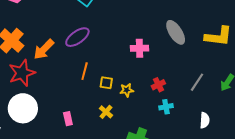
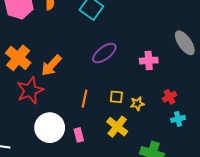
purple ellipse: (77, 37) -> (104, 53), moved
orange line: (85, 71) -> (85, 99), moved
white circle: (23, 108) -> (50, 128), moved
yellow cross: (106, 112) -> (117, 127), size x1.5

